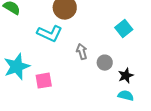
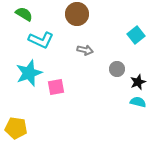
cyan L-shape: (50, 34) -> (41, 40), moved
gray arrow: (82, 52) -> (85, 50), moved, turned 119

